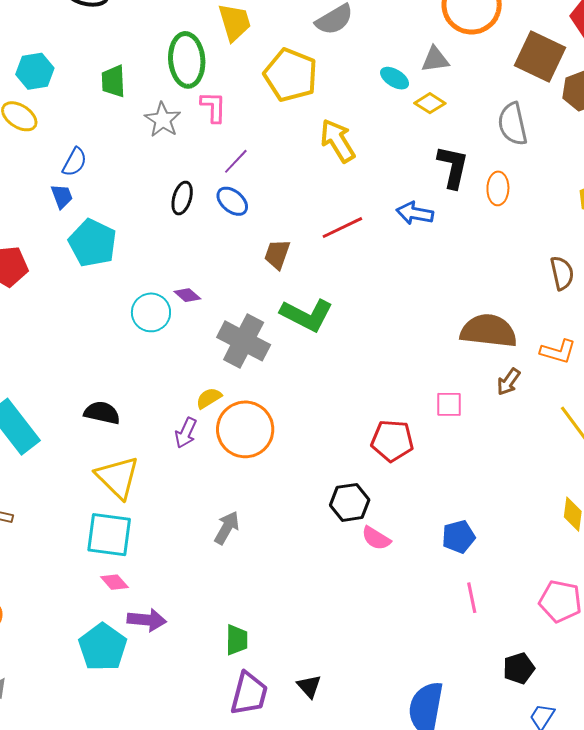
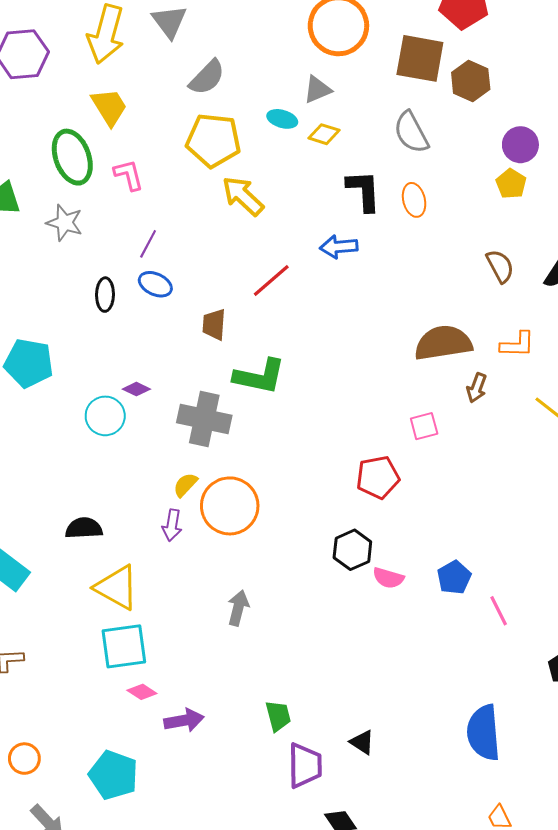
yellow pentagon: (291, 75) -> (214, 140), moved
pink L-shape: (213, 107) -> (129, 175), moved
blue pentagon: (459, 537) -> (454, 577), moved
cyan pentagon: (103, 647) -> (114, 775), moved

